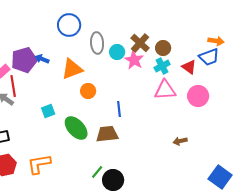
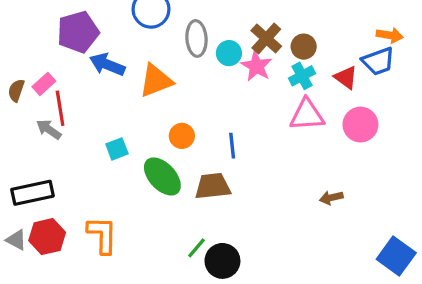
blue arrow: (42, 59) -> (107, 64), size x1.5
purple pentagon: (24, 60) -> (78, 32), moved
orange circle: (88, 91) -> (182, 136), moved
orange L-shape: (39, 164) -> (102, 235), turned 100

